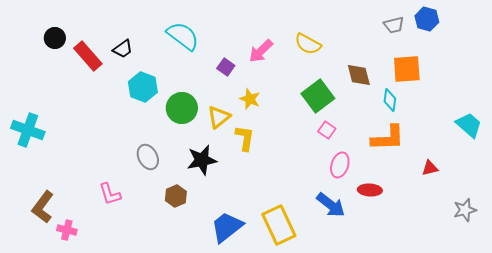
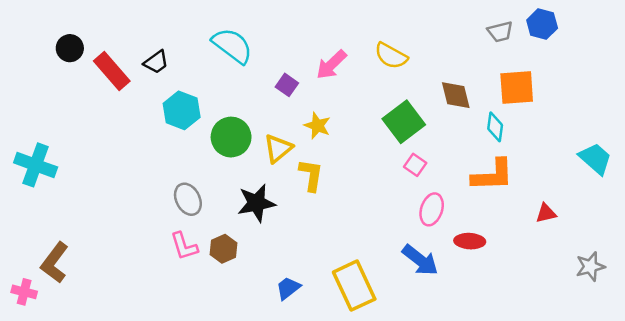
pink L-shape: (110, 194) -> (184, 246), moved
blue trapezoid: (227, 227) -> (288, 288), size x0.6
pink cross: (67, 230) -> (24, 292), moved

